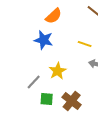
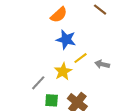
blue star: (44, 40) -> (66, 39), moved
yellow line: (85, 44) -> (80, 58), moved, turned -56

